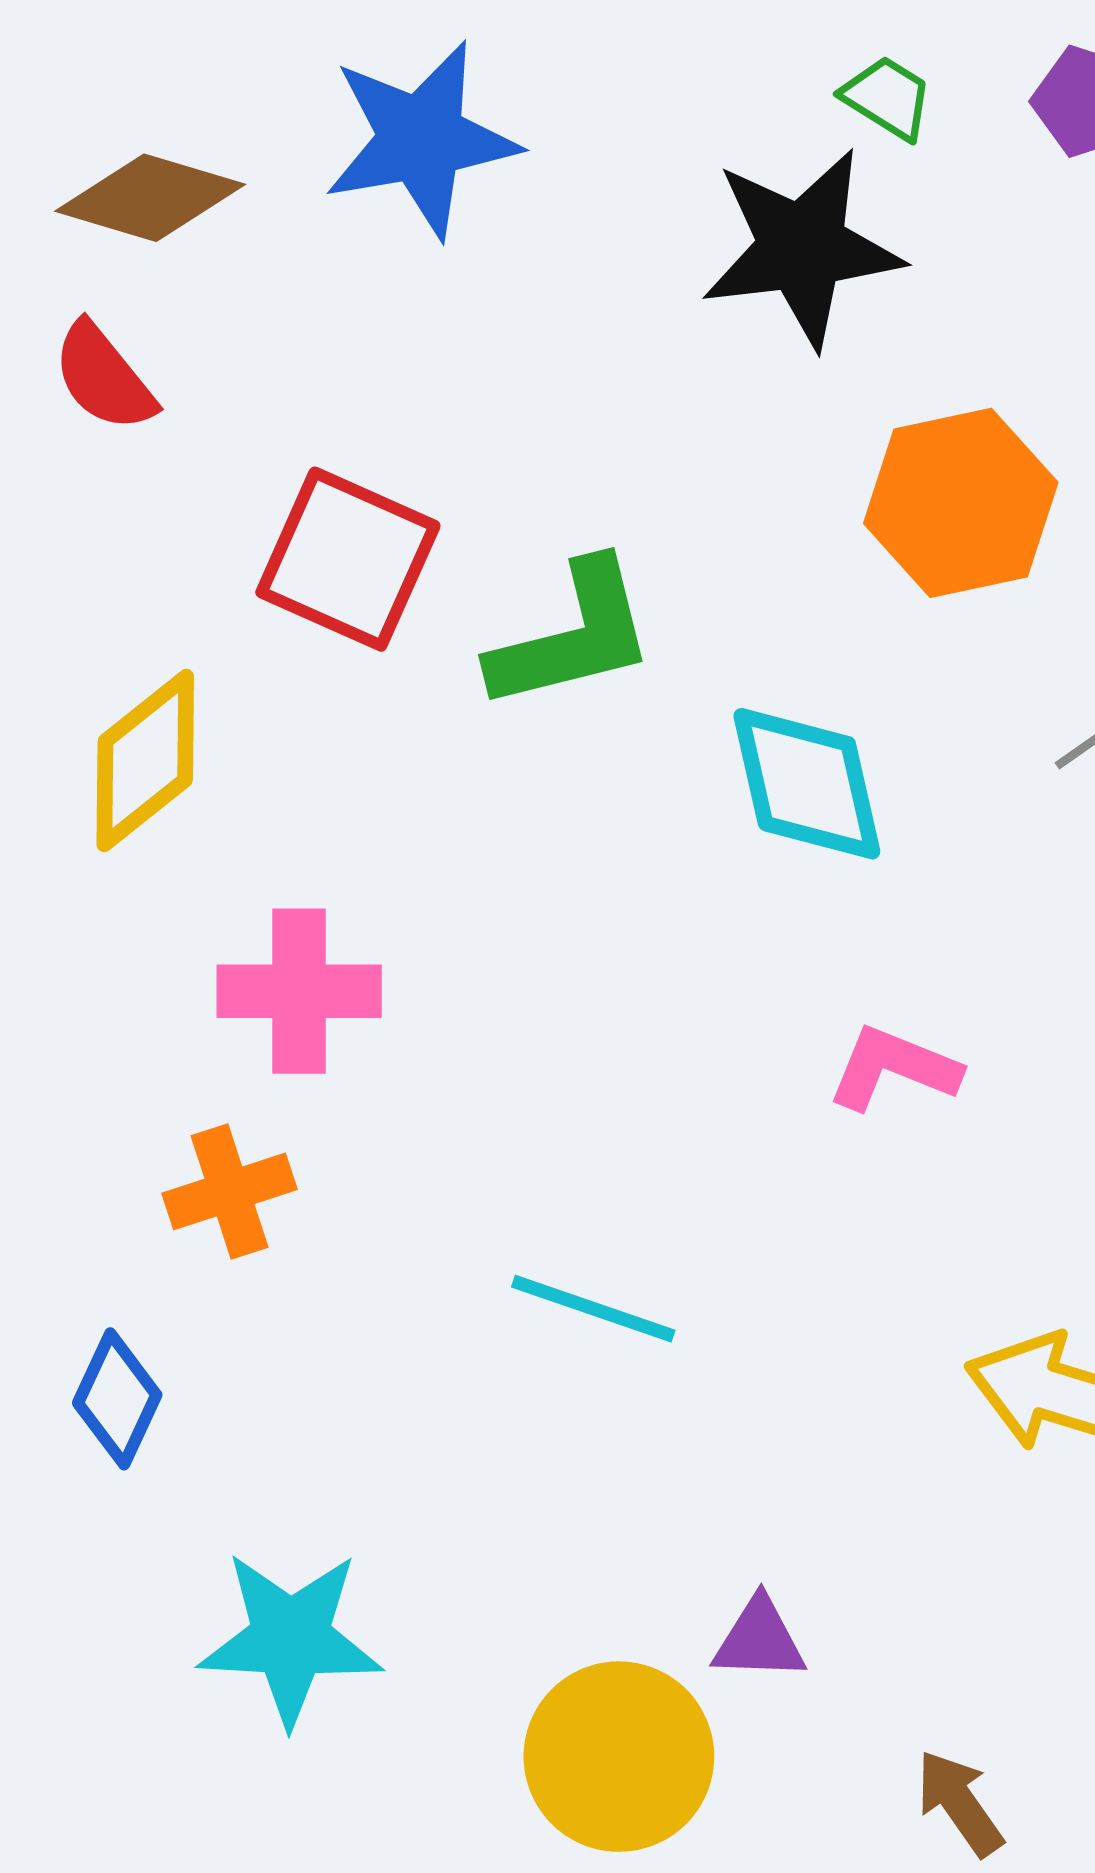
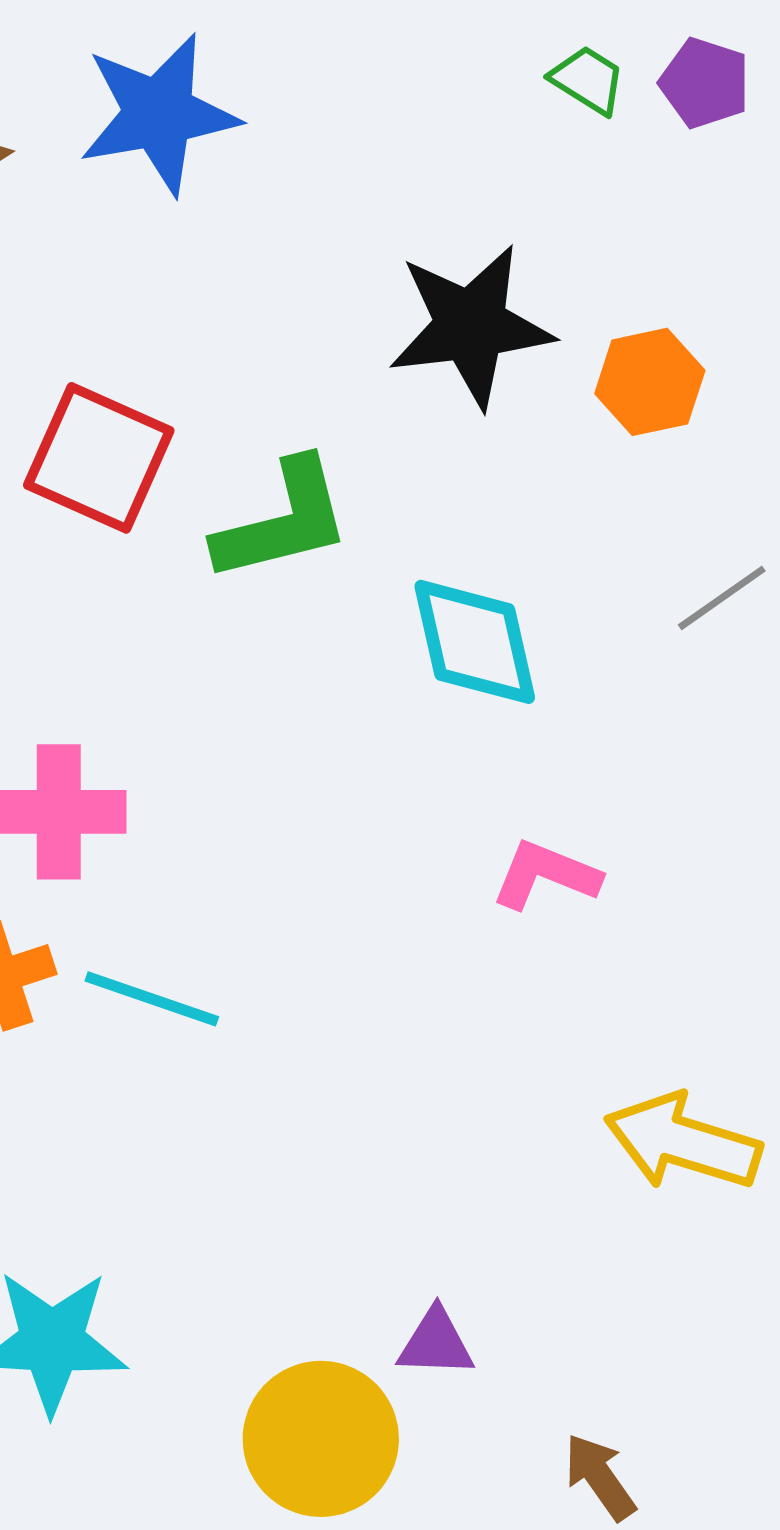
green trapezoid: (887, 98) -> (588, 80), moved
black star: (802, 248) -> (471, 326), moved
orange hexagon: (961, 503) -> (650, 382), moved, size x0.7
cyan line: (593, 1309) -> (152, 999), moved

